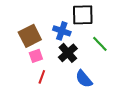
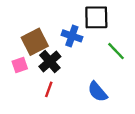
black cross: (68, 53) -> (50, 62), moved
pink square: (36, 56) -> (20, 65), moved

